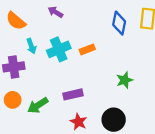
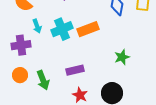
orange rectangle: (87, 49) -> (88, 29), size x1.5
green arrow: (38, 105) -> (43, 80), turned -78

